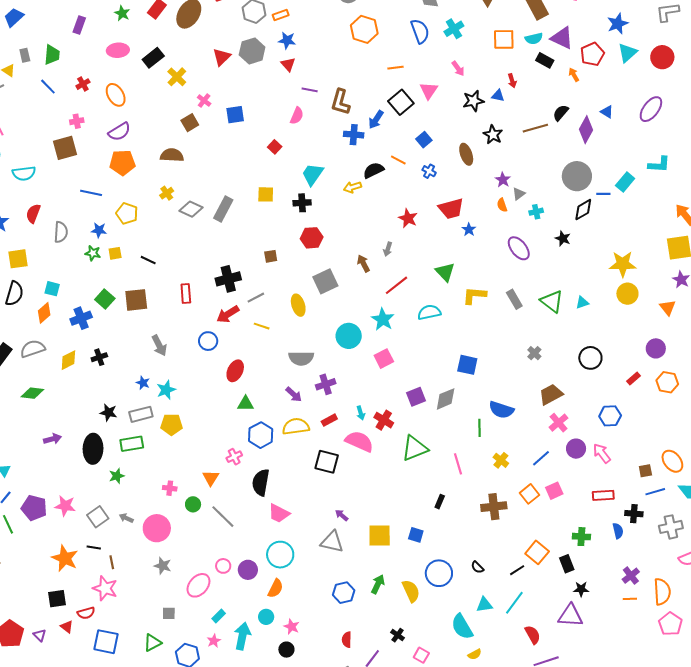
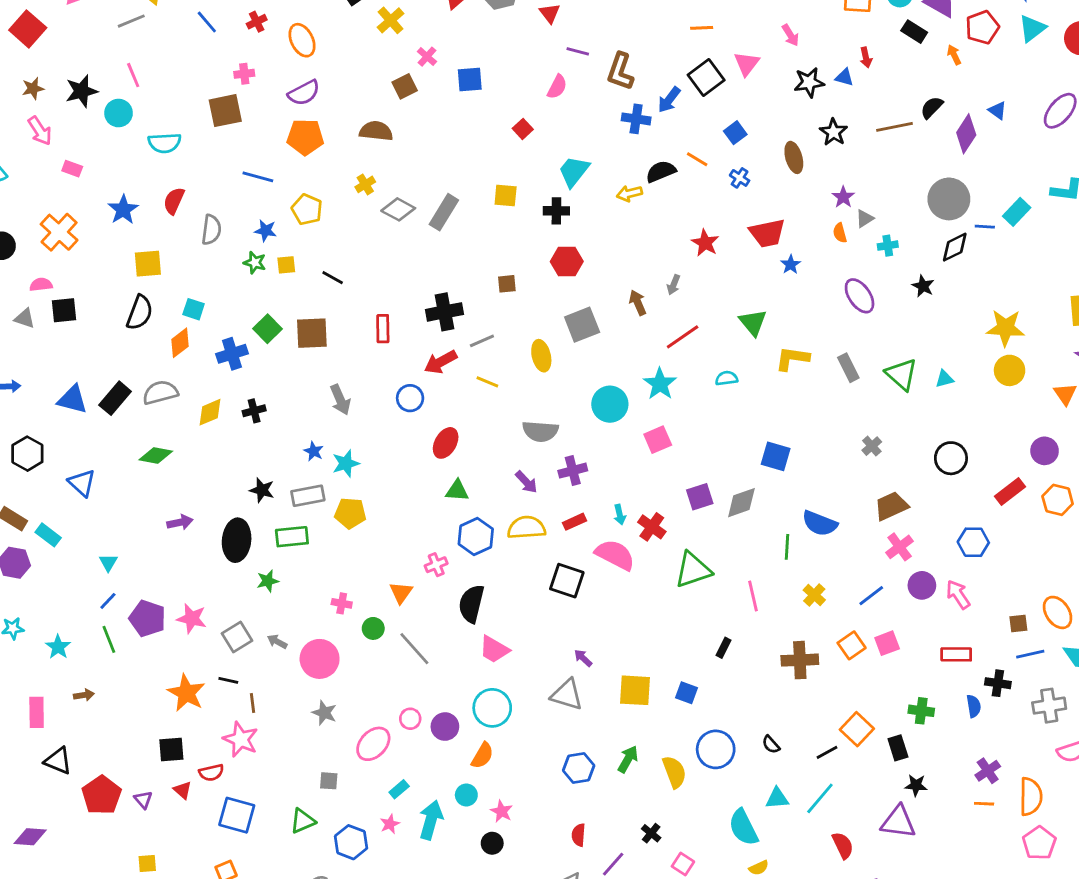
cyan semicircle: (429, 312) -> (727, 378), size x0.7
red rectangle: (633, 379) -> (1010, 491), size x1.5

